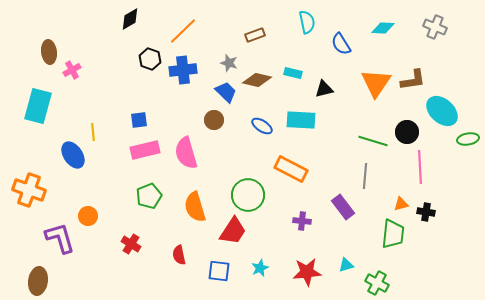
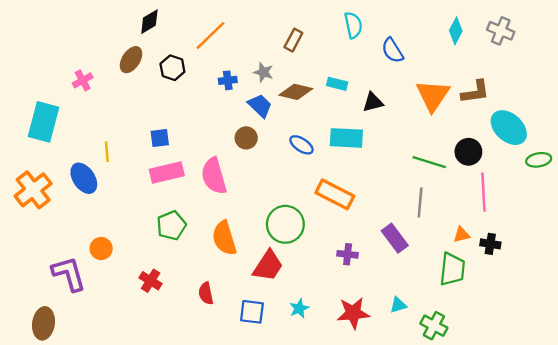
cyan diamond: (383, 28) -> (456, 31), moved, turned -65
brown rectangle: (255, 35) -> (293, 40), turned -42
brown ellipse: (49, 52) -> (131, 60), moved, turned 40
blue cross: (183, 70) -> (228, 80), moved, size x0.6
orange cross: (29, 190) -> (33, 190), moved, turned 32

